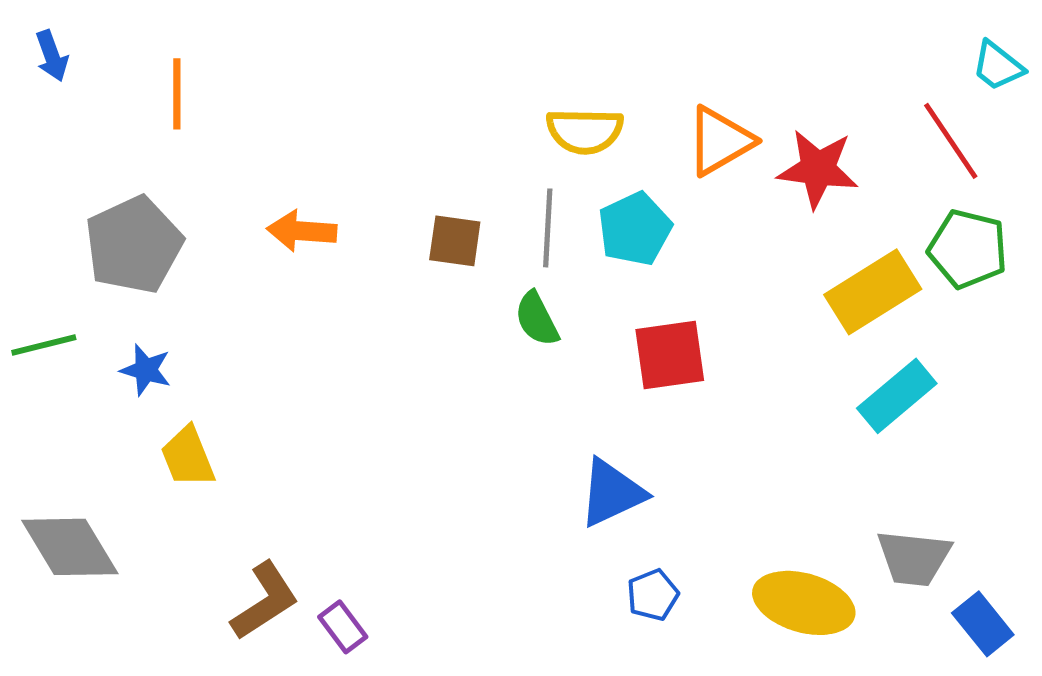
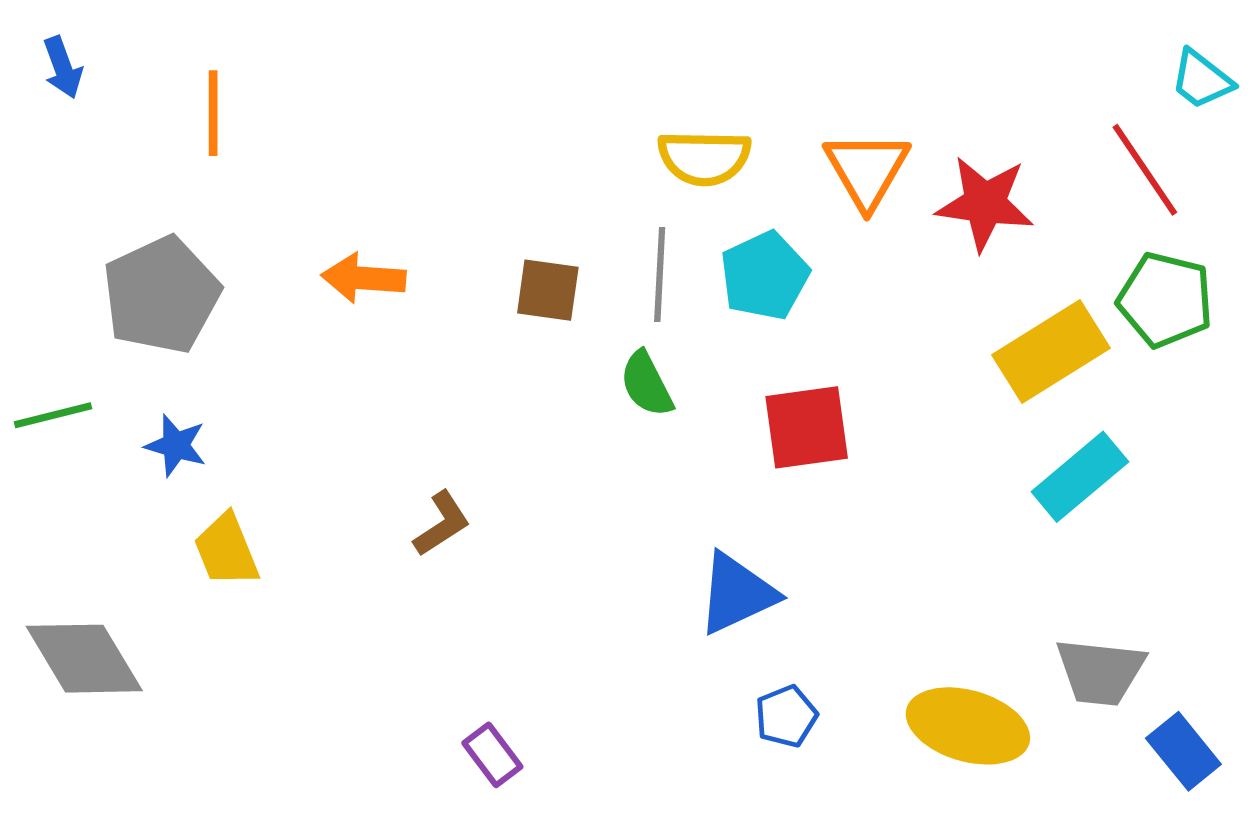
orange triangle: (720, 141) -> (867, 170), turned -30
brown L-shape: (265, 601) -> (442, 524), moved, size x0.7
purple rectangle: (343, 627) -> (492, 755), moved

